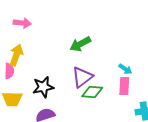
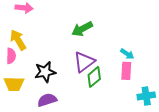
yellow arrow: (16, 55) -> (18, 40), turned -50
green diamond: (92, 92) -> (94, 77), turned -45

